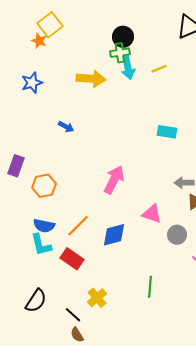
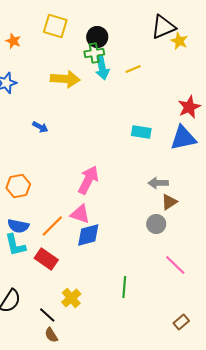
yellow square: (50, 25) -> (55, 26), moved, turned -35
pink triangle: (152, 214) -> (80, 214), moved
gray circle: (177, 235) -> (156, 224), moved

